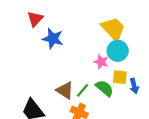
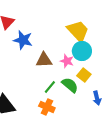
yellow square: (120, 77) -> (84, 75), turned 32
blue arrow: (134, 86) -> (97, 98), moved
brown triangle: (65, 90) -> (44, 60), moved, turned -36

